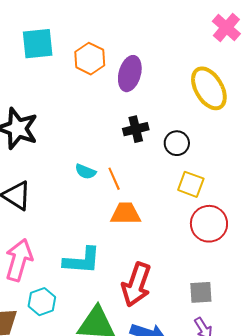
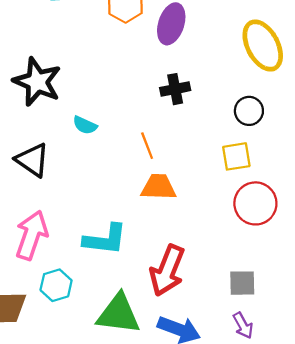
black circle: (177, 143) -> (249, 111), moved
cyan semicircle: (85, 172) -> (85, 125), moved
yellow square: (191, 184) -> (236, 156), turned -32

